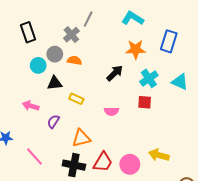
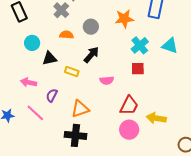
gray circle: (55, 54) -> (91, 27), moved
black arrow: (115, 73) -> (91, 55), moved
pink line: (35, 157) -> (35, 113), moved
red trapezoid: (103, 162) -> (129, 106), moved

